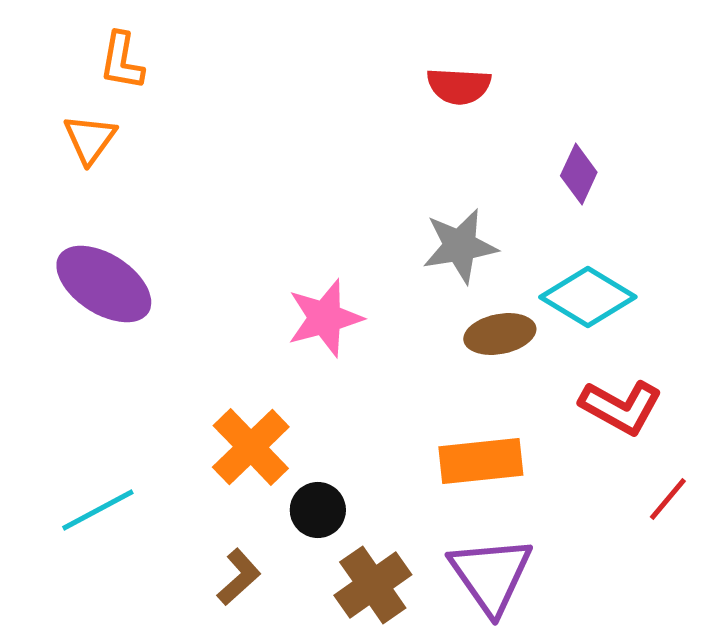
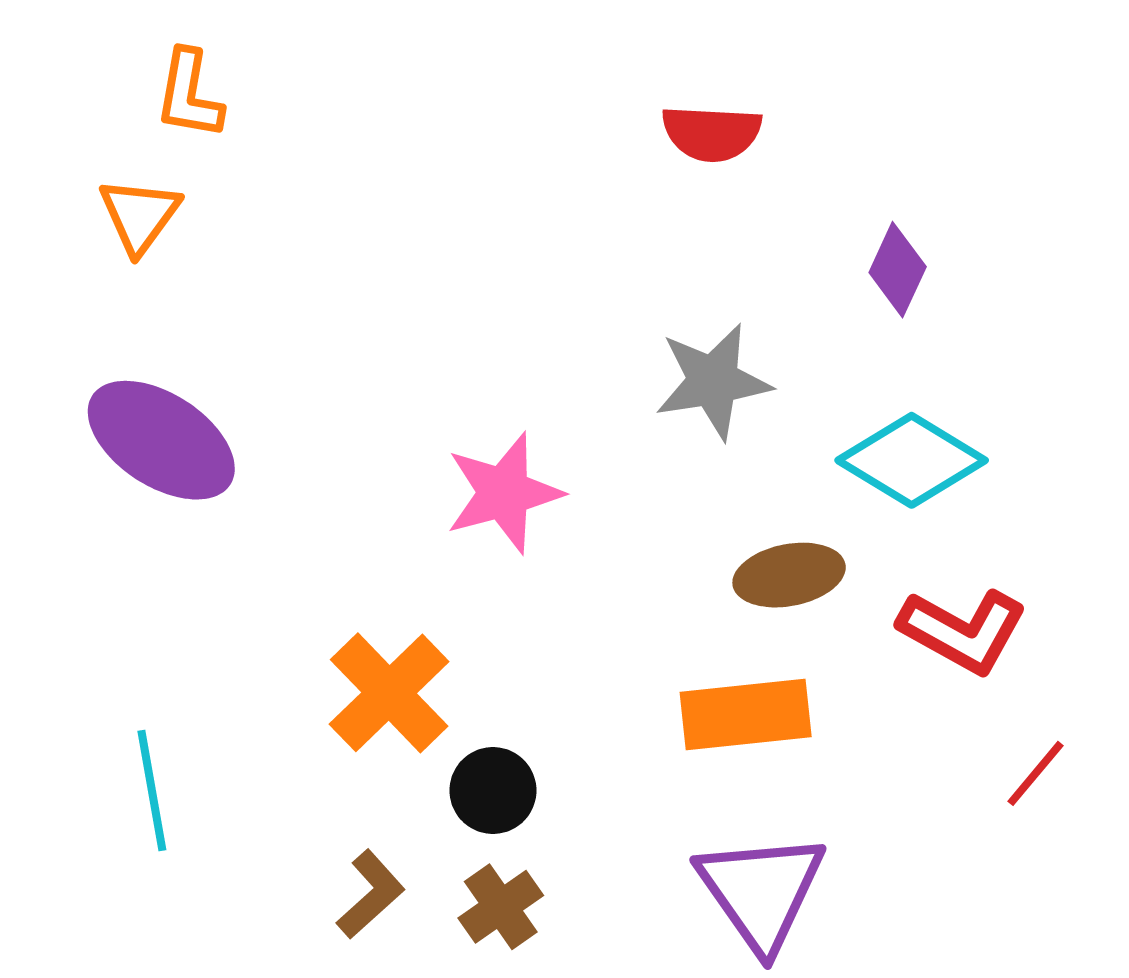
brown ellipse: (500, 334) -> (789, 575), moved
cyan line: (98, 510) -> (152, 791), turned -72
brown cross: (373, 585) -> (501, 907), moved, size x0.7

